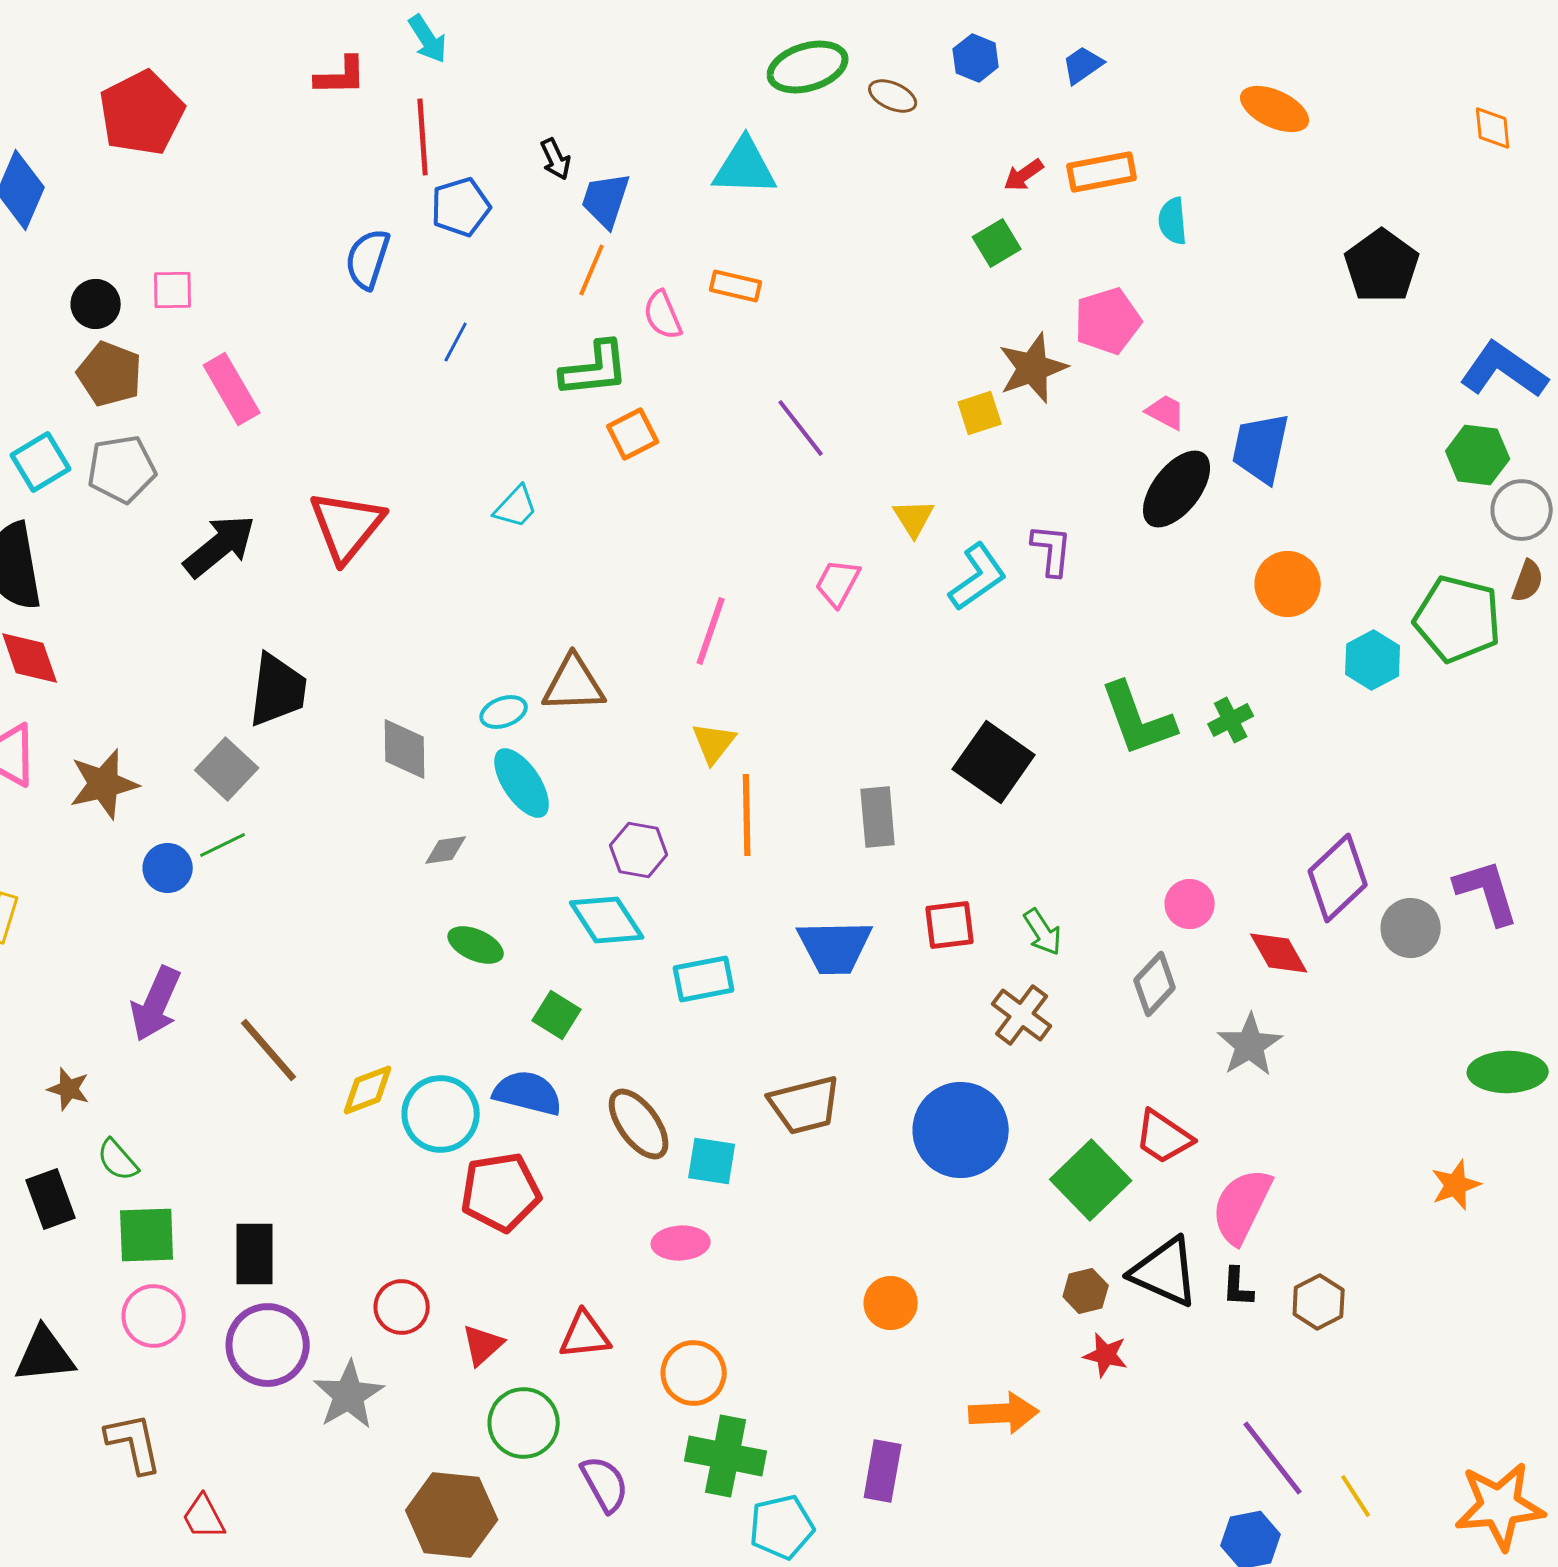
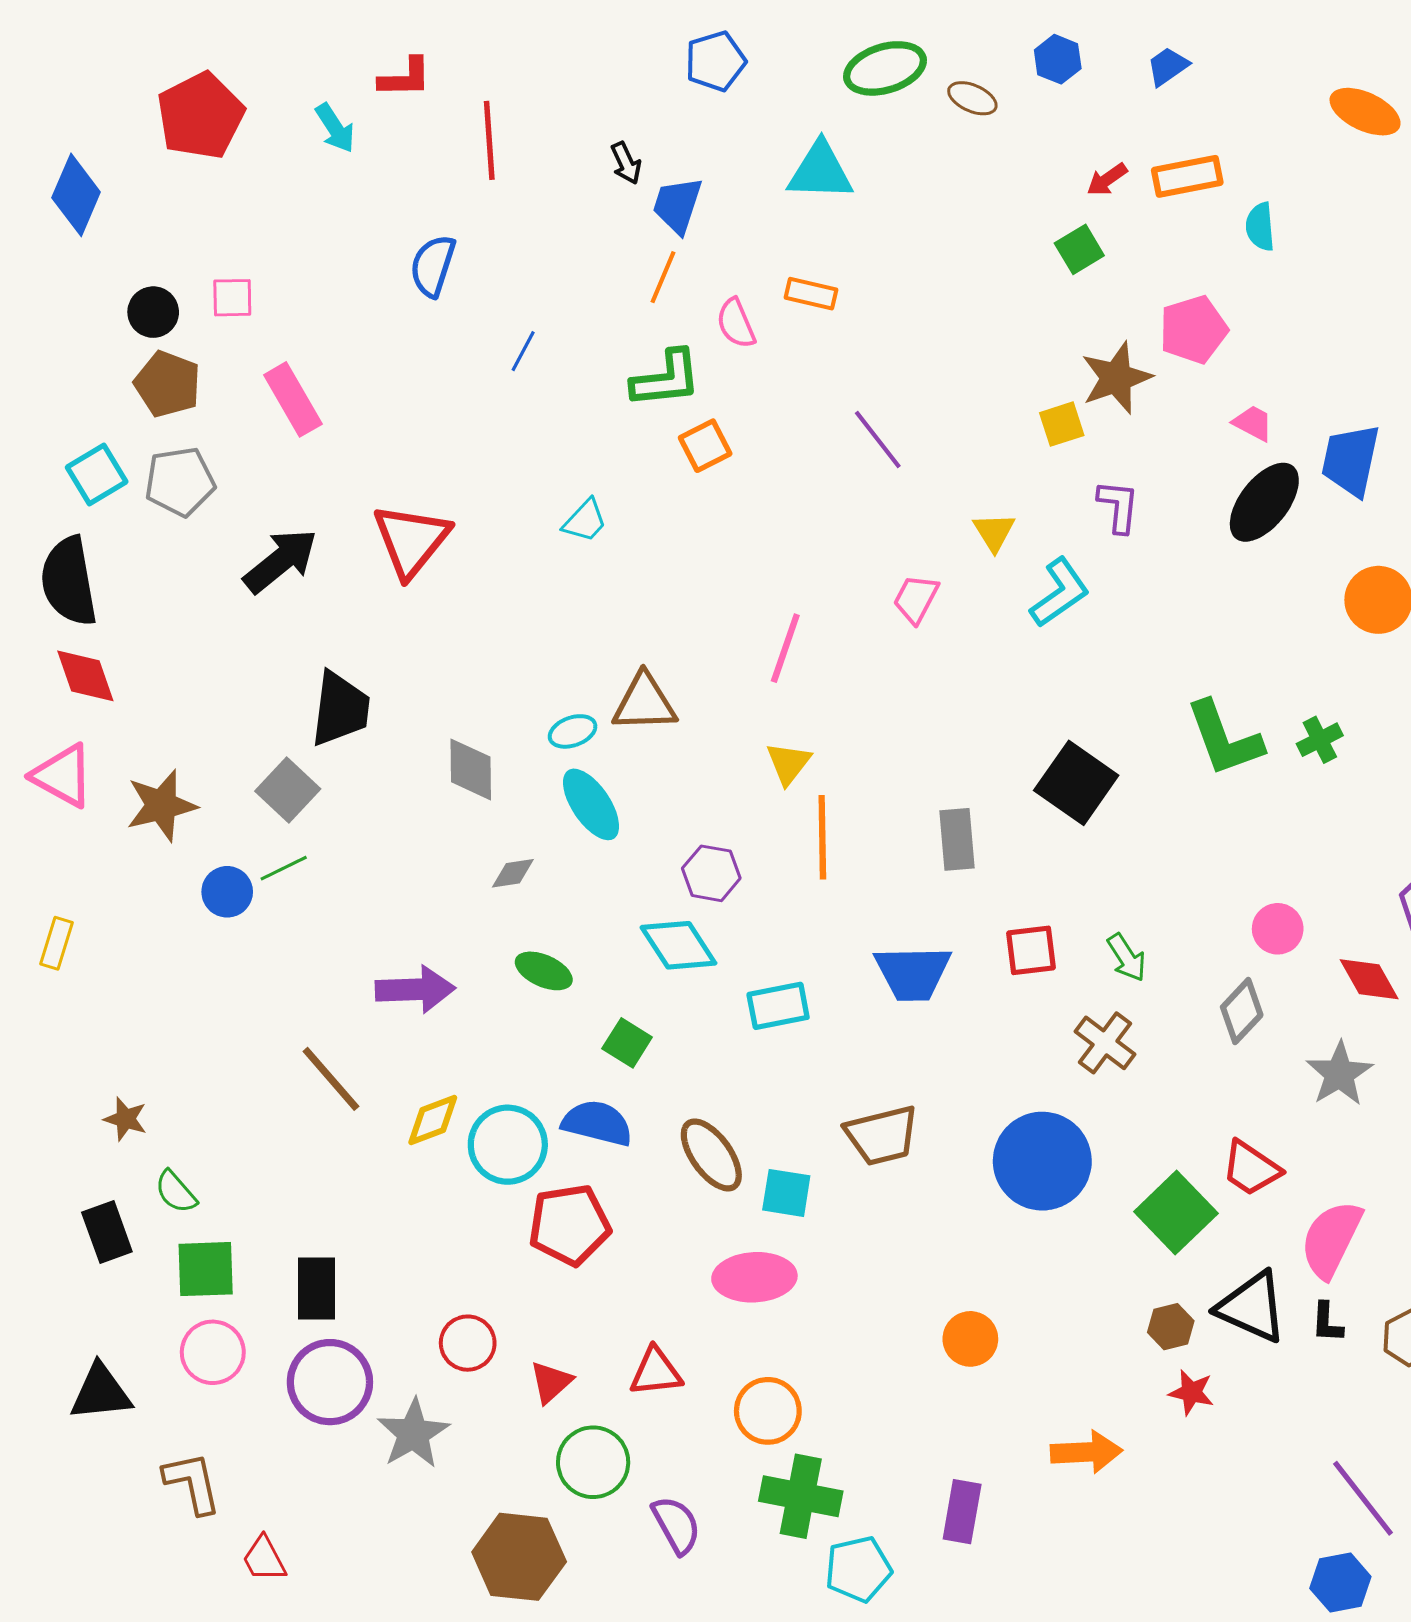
cyan arrow: (428, 39) -> (335, 128), moved
blue pentagon: (461, 207) -> (715, 61), moved
purple L-shape: (1052, 550) -> (1118, 506), moved
purple arrow: (156, 1004) -> (415, 989), moved, turned -116
pink ellipse: (681, 1243) -> (754, 1277), size x1.4

